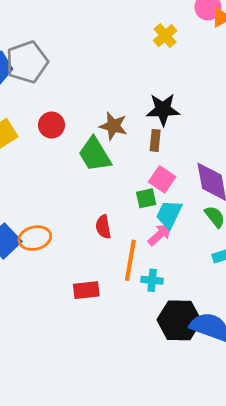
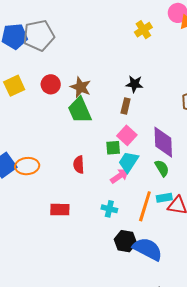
black star: (163, 109) -> (134, 84), size x0.7
brown star: (113, 126) -> (81, 87), moved
orange line: (130, 260) -> (145, 206), moved
black hexagon: (179, 320) -> (125, 241), size x0.7

